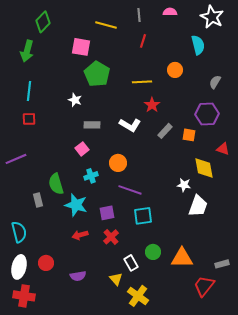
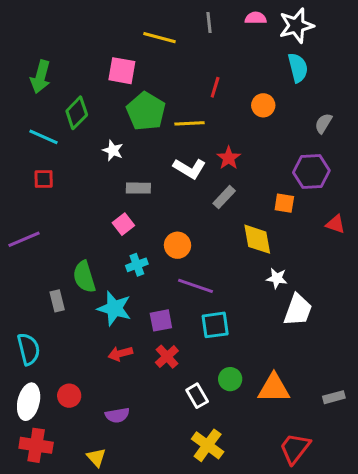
white star: (212, 17) -> (296, 26), moved, turned 30
green diamond: (43, 22) -> (77, 113), moved
red line: (143, 41) -> (215, 87), moved
yellow line: (142, 82) -> (190, 123), moved
cyan line: (29, 91) -> (44, 137), turned -72
white L-shape: (130, 125) -> (190, 168), moved
gray rectangle: (165, 131) -> (224, 197), moved
yellow diamond: (204, 168) -> (257, 239), moved
yellow triangle: (116, 279) -> (96, 457), moved
red trapezoid: (204, 286) -> (295, 448), moved

